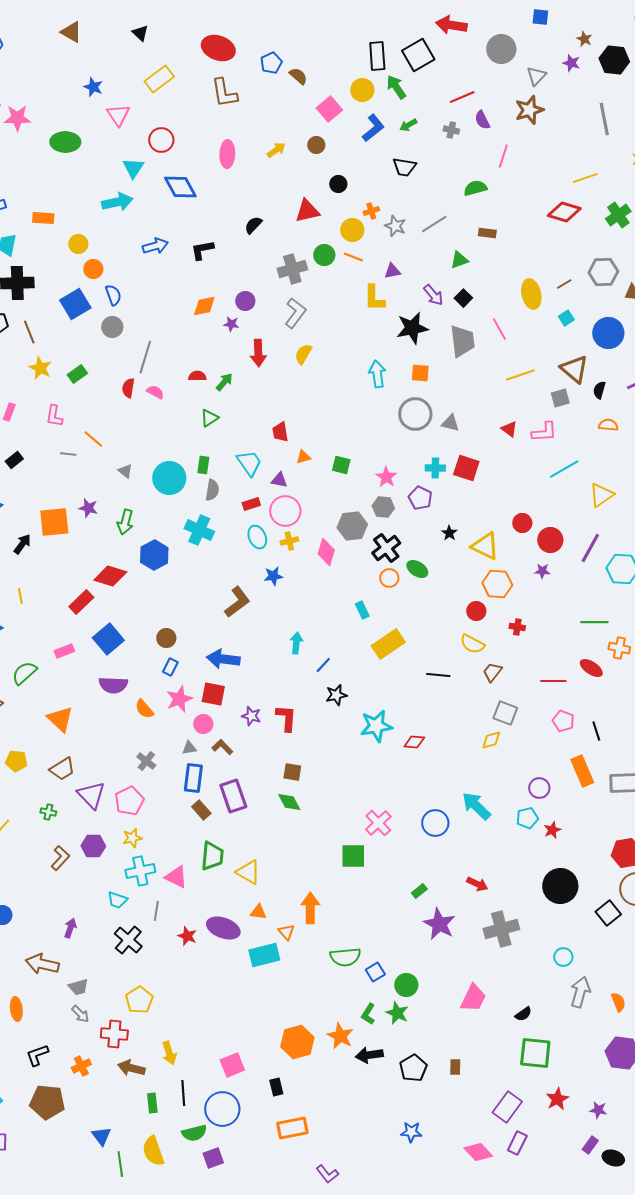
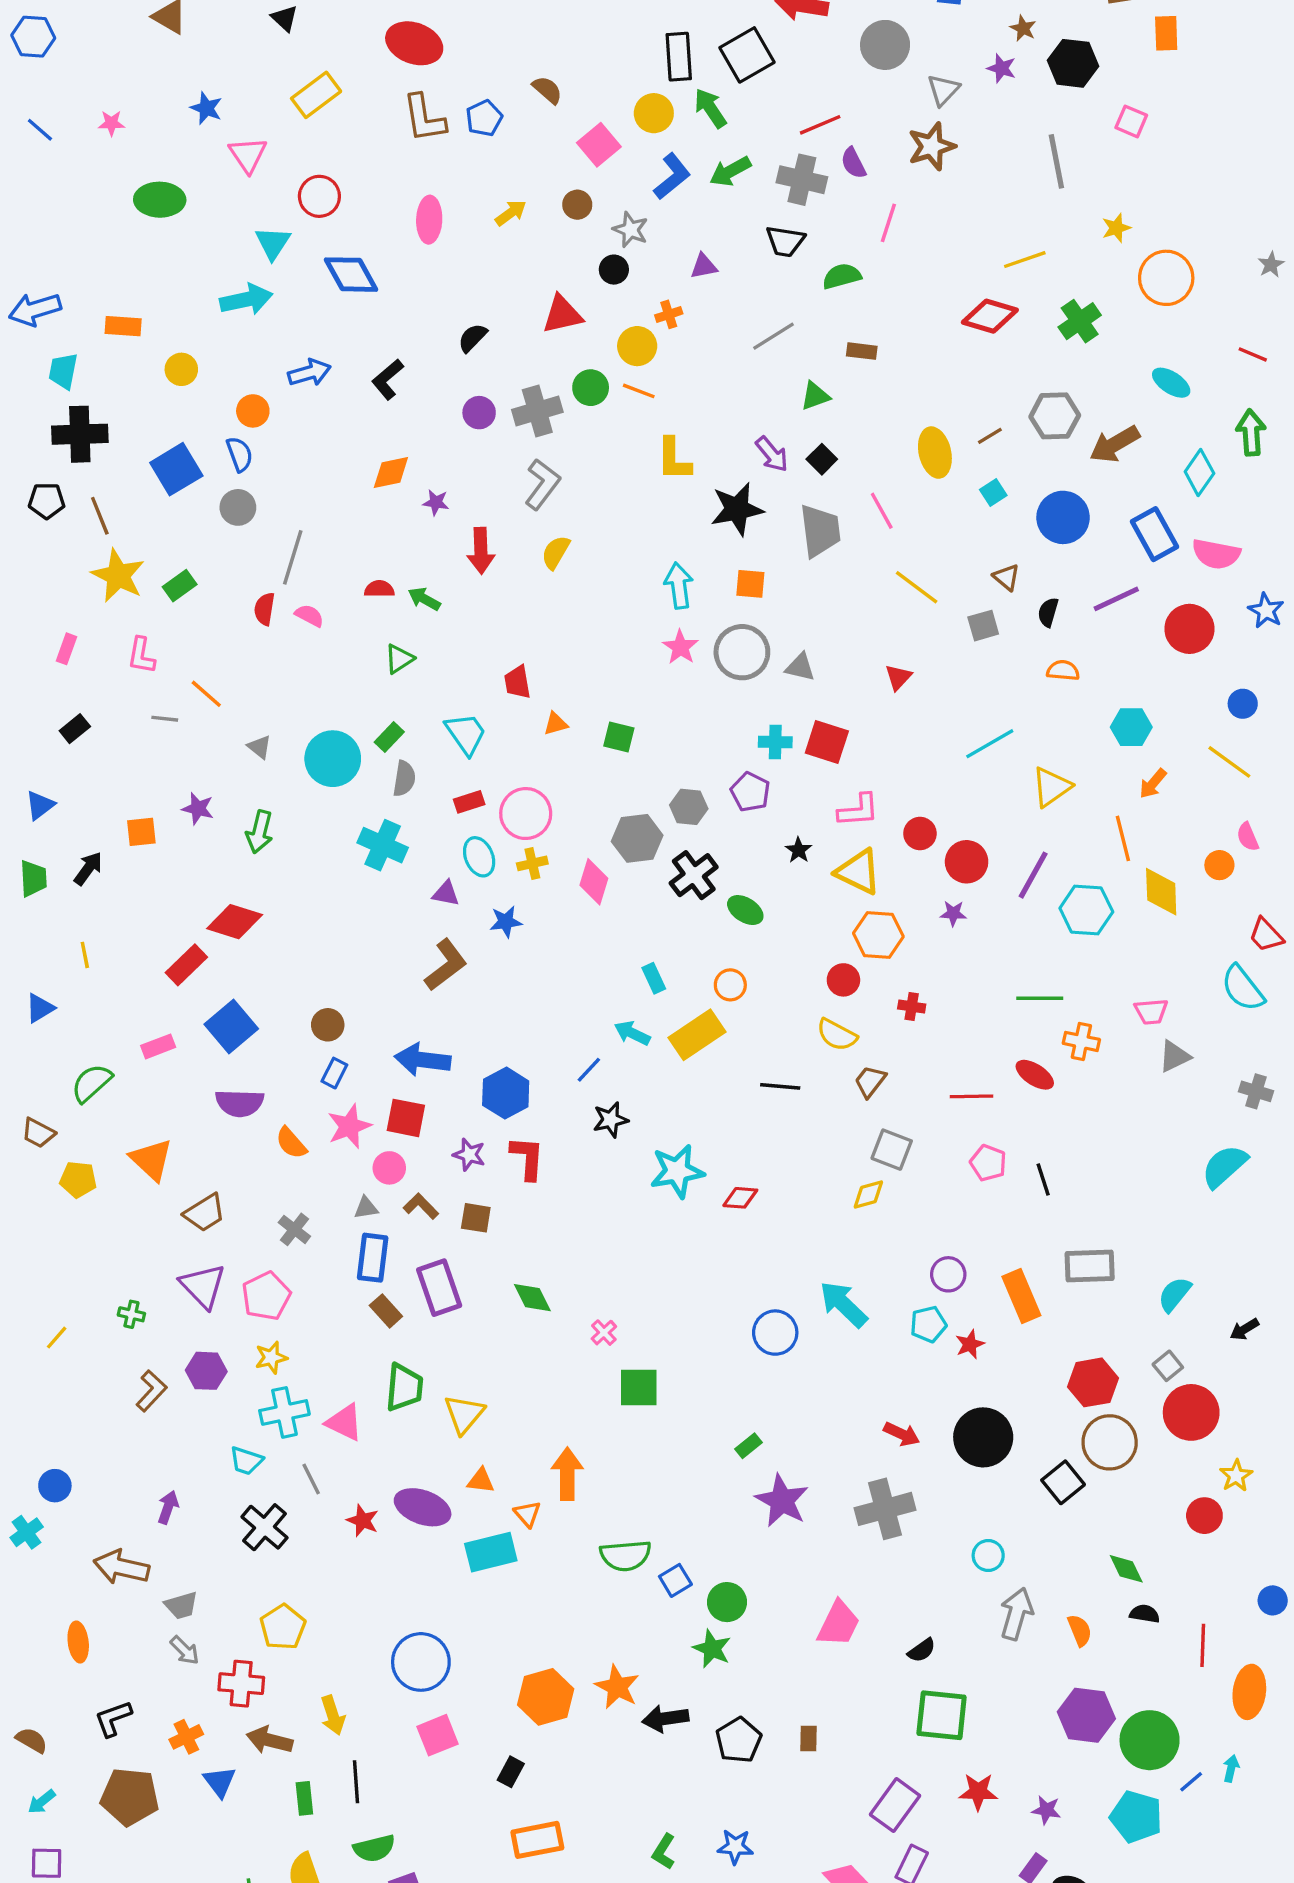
blue pentagon: (271, 63) -> (484, 118), moved
pink star: (17, 118) -> (111, 123), moved, size x0.6
green arrow: (408, 125) -> (730, 171), size x1.4
gray cross: (451, 130) -> (802, 180), size x1.8
black trapezoid: (404, 167) -> (785, 241), moved
gray star: (395, 226) -> (630, 230), moved
black L-shape: (202, 250) -> (388, 379), turned -30
orange circle: (93, 269) -> (253, 411), moved
purple triangle: (392, 271) -> (704, 266), moved
purple circle: (245, 301) -> (479, 413), moved
yellow star: (40, 368) -> (118, 576), size x1.4
brown triangle: (574, 369) -> (1006, 577), size x0.6
yellow line: (520, 375) -> (917, 587), turned 56
green arrow: (224, 382) -> (424, 599), turned -102
red triangle: (509, 429) -> (898, 677), turned 36
pink L-shape: (544, 432) -> (858, 810), moved
green rectangle: (203, 465) -> (389, 737), turned 36
pink star: (386, 477) -> (680, 647), moved
purple triangle: (279, 480) -> (446, 893), moved
orange square: (54, 522) -> (141, 832), size x0.6
blue hexagon: (154, 555) -> (506, 1093), moved
orange circle: (389, 578) -> (730, 985), moved
cyan arrow: (296, 643) -> (632, 1033), moved, turned -70
yellow pentagon: (16, 761) -> (78, 1180), moved
brown trapezoid: (62, 769) -> (205, 1213), moved
orange rectangle: (582, 771) -> (1021, 1296), moved
brown square: (292, 772) -> (476, 1218), moved
pink cross: (378, 823) -> (604, 1333), moved, size x0.6
yellow triangle: (248, 872) -> (464, 1414), turned 40
red arrow: (477, 884) -> (902, 1434), moved
gray line: (156, 911) -> (311, 1479), turned -36
green L-shape: (368, 1014) -> (664, 1852), moved
black rectangle: (276, 1087) -> (511, 1772), turned 42
red star: (557, 1099) -> (978, 1792), turned 30
blue circle: (222, 1109) -> (421, 1662), moved
blue triangle: (101, 1136) -> (220, 1782), moved

